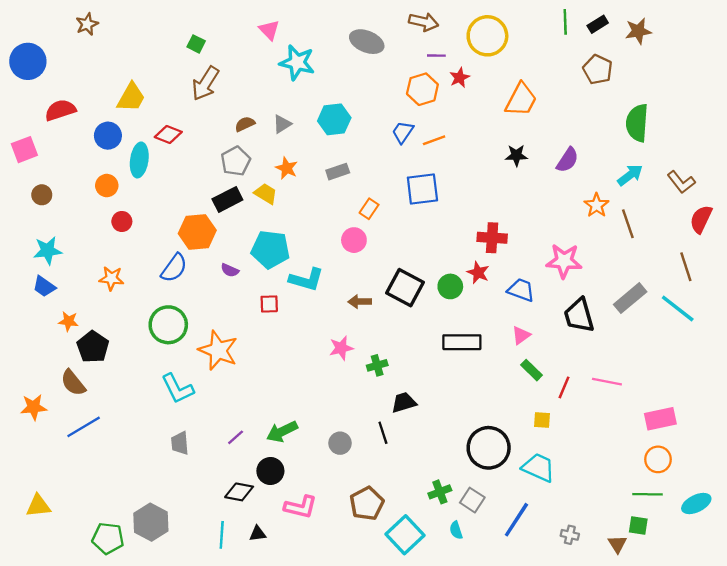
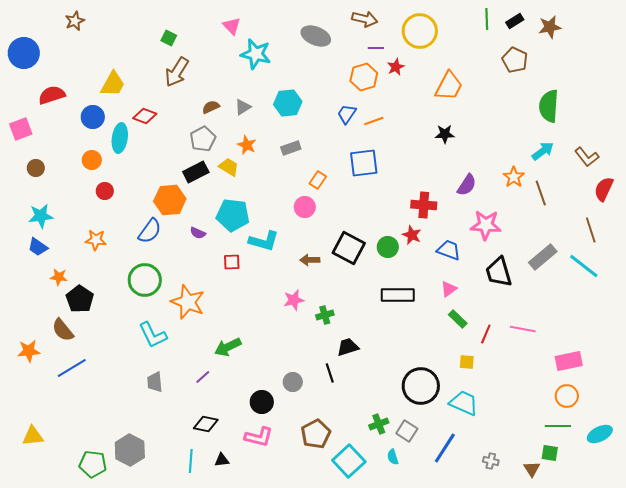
purple semicircle: (567, 160) -> (467, 185), moved
green arrow: (282, 432) -> (228, 347), moved
black circle: (270, 471) -> (262, 402), moved

